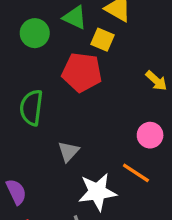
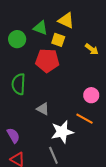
yellow arrow: (156, 81) -> (92, 49), moved
gray triangle: (68, 152) -> (43, 109), turned -40

